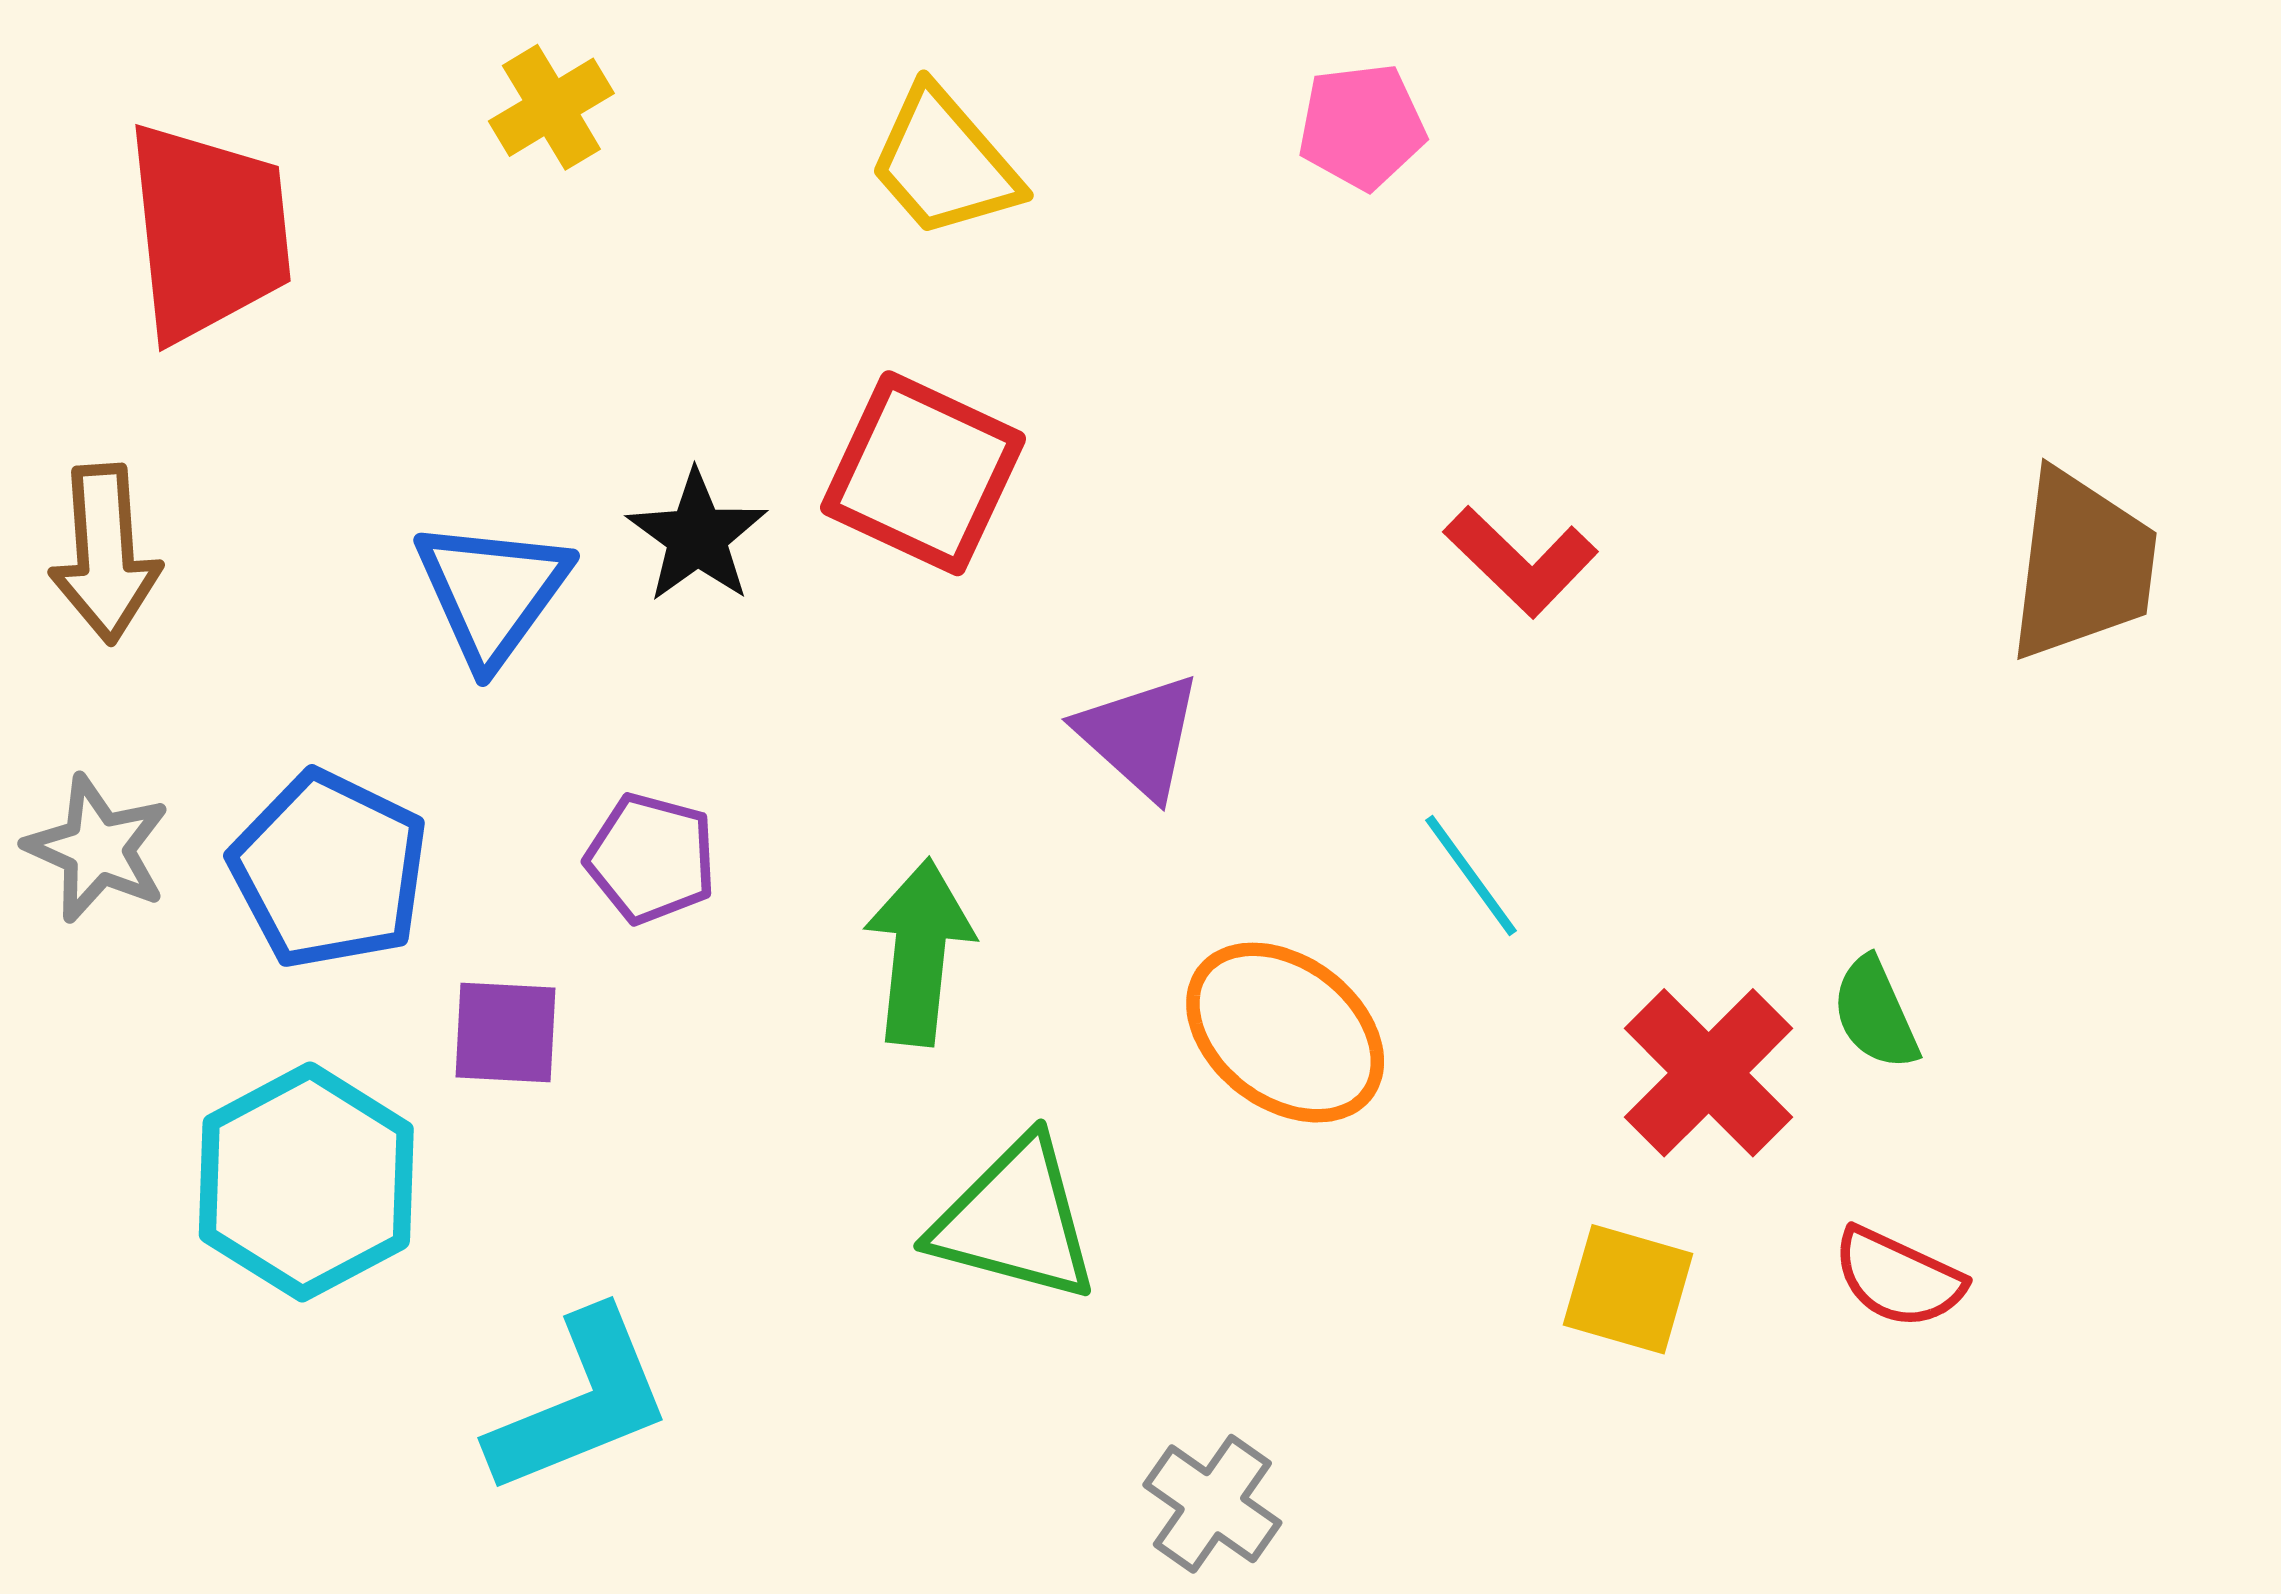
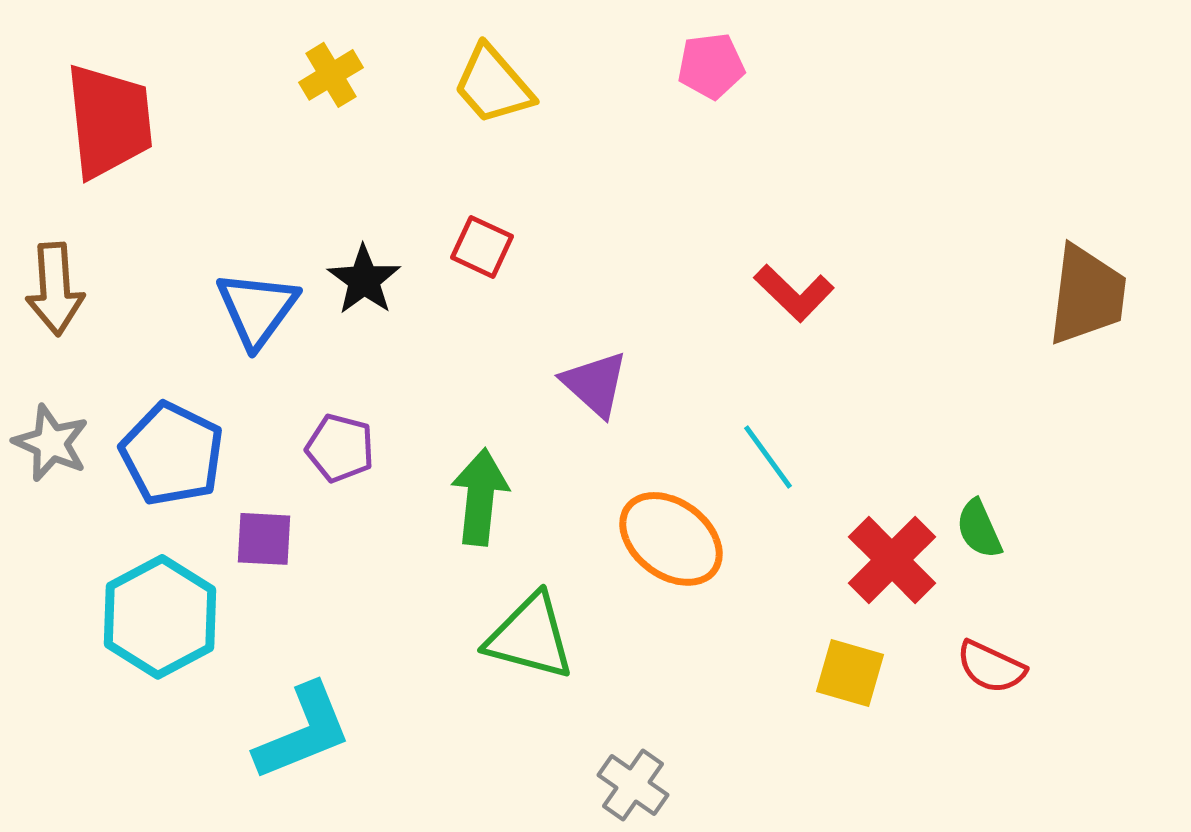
yellow cross: (551, 107) -> (331, 75), moved
red square: (923, 473) -> (482, 247), size x0.6

